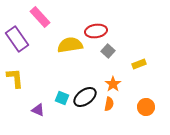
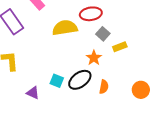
yellow rectangle: (139, 64) -> (120, 47), moved
orange star: (113, 84) -> (94, 58), moved

